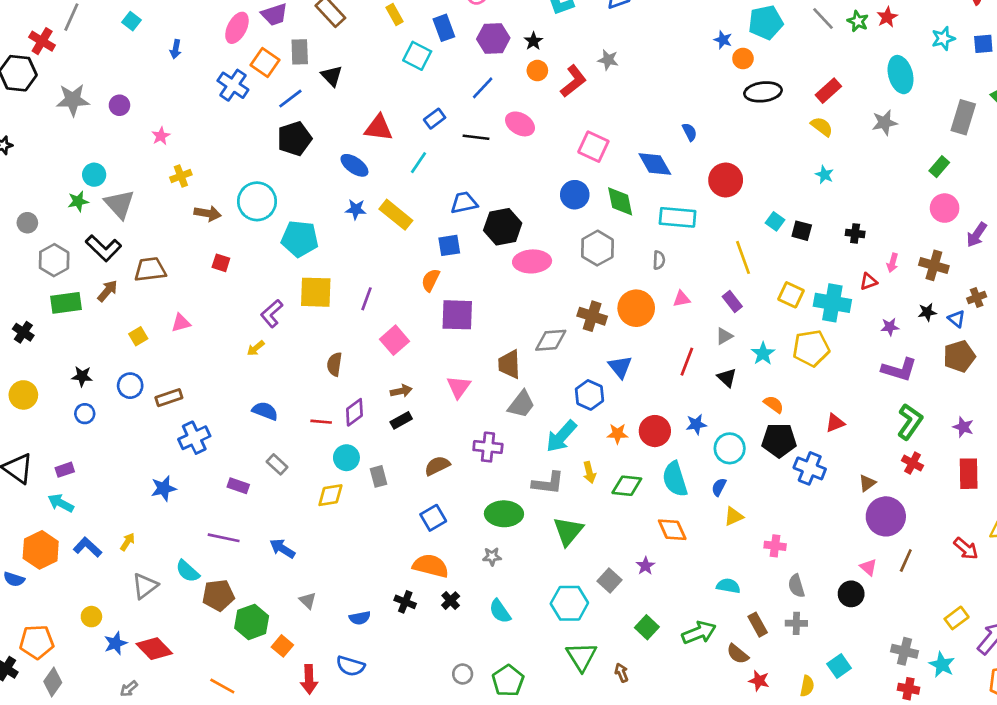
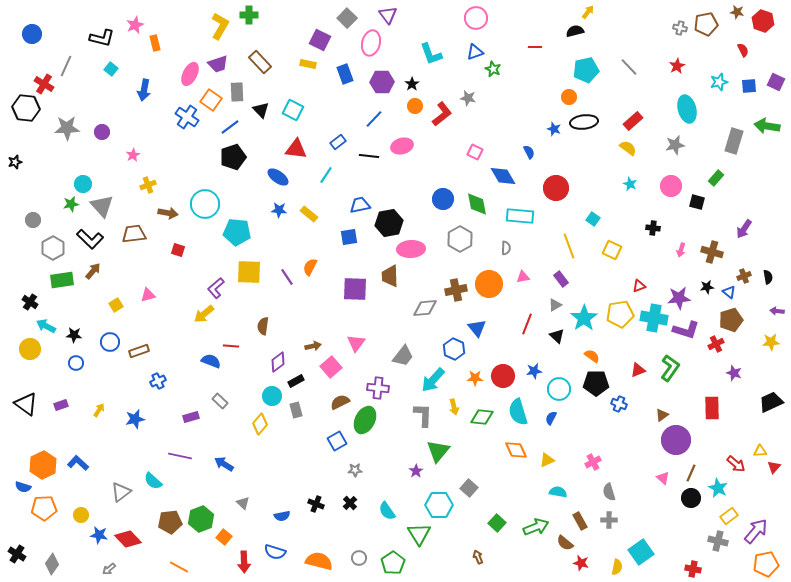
yellow rectangle: (395, 14) -> (308, 64), turned -49
green star: (858, 21) -> (493, 69), moved
blue star: (723, 40) -> (554, 129), moved
blue arrow: (176, 49) -> (144, 90), size x1.5
cyan square: (417, 56) -> (293, 110), moved
pink ellipse: (520, 124) -> (402, 146), turned -45
pink square: (593, 147) -> (475, 152), moved, size x0.7
pink circle: (945, 208) -> (671, 186), moved
yellow rectangle: (396, 215) -> (309, 214), size x0.7
black square: (802, 231) -> (697, 202), moved
brown trapezoid: (150, 269) -> (134, 234), moved
orange semicircle: (431, 280) -> (310, 267), moved
red triangle: (868, 281) -> (639, 286), moved
yellow square: (791, 295) -> (612, 250), moved
purple line: (366, 299) -> (287, 277), turned -54
cyan cross: (832, 303) -> (654, 318), moved
brown cross: (592, 316) -> (456, 290), turned -30
purple star: (890, 327) -> (679, 298), size x1.6
pink square: (395, 340) -> (331, 367), moved
yellow arrow: (256, 348) -> (204, 314), size x1.5
cyan star: (763, 354) -> (584, 318), size x1.5
brown trapezoid: (509, 364) -> (390, 276), moved
black rectangle: (401, 420) -> (296, 381), moved
red line: (321, 422) -> (231, 346), moved
green L-shape: (910, 422) -> (670, 368), moved
blue cross: (194, 438) -> (158, 381), size x0.7
red cross: (913, 463) -> (716, 344), moved, turned 35
blue cross: (810, 468) -> (619, 404), size x0.7
red rectangle: (969, 474) -> (712, 408), moved
gray L-shape: (548, 483) -> (423, 415), turned -95
purple rectangle: (238, 486) -> (191, 417), turned -35
yellow diamond: (330, 495) -> (260, 424), turned -40
cyan arrow: (61, 503) -> (46, 326), moved
green ellipse: (504, 514) -> (365, 420), moved, turned -64
yellow triangle: (734, 516) -> (547, 460), moved
yellow arrow: (127, 542) -> (99, 410), moved
pink cross: (775, 546) -> (593, 462), turned -35
gray star: (492, 557) -> (355, 470), moved
orange semicircle: (431, 566) -> (319, 561), moved
purple star: (646, 566) -> (416, 471), moved
black circle: (851, 594) -> (691, 498), moved
brown pentagon: (218, 595) -> (170, 522), moved
orange pentagon: (37, 642) -> (44, 508), moved
blue star: (115, 643) -> (99, 535), turned 30
gray cross: (905, 651) -> (718, 541), moved
green triangle: (581, 657) -> (419, 534), moved
cyan star: (942, 665) -> (718, 488), moved
cyan square: (839, 666) -> (641, 552), size x1.4

